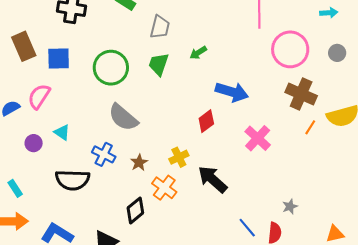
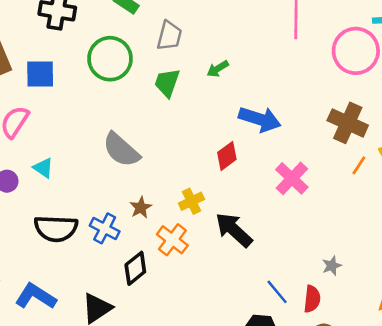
pink circle: (290, 49) -> (356, 51), moved
green circle: (111, 68) -> (110, 59), moved
blue cross: (104, 154) -> (105, 228), moved

